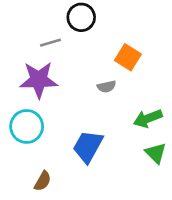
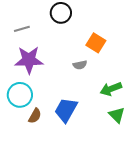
gray line: (51, 43) -> (22, 29), moved
brown semicircle: (43, 181) -> (35, 116), moved

